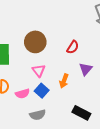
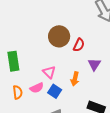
brown circle: (35, 42) -> (59, 36), moved
pink semicircle: (22, 94) -> (37, 88), moved

